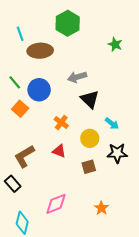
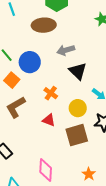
brown ellipse: (40, 51) -> (44, 25), moved
brown L-shape: (24, 156) -> (16, 107), moved
brown square: (89, 167) -> (77, 135), size x1.6
pink diamond: (56, 204) -> (46, 170), turned -65

